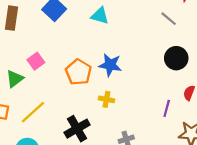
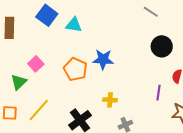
cyan triangle: (100, 16) -> (74, 25), moved
yellow cross: (106, 99) -> (110, 100), moved

